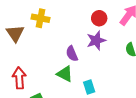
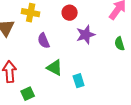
red circle: (99, 18) -> (70, 13), moved
purple semicircle: (72, 54) -> (44, 41), moved

